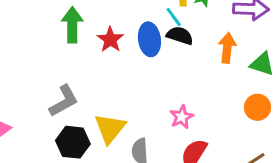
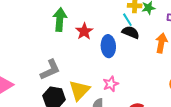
blue ellipse: (149, 39) -> (108, 46), moved
pink star: (182, 117) -> (111, 84), moved

